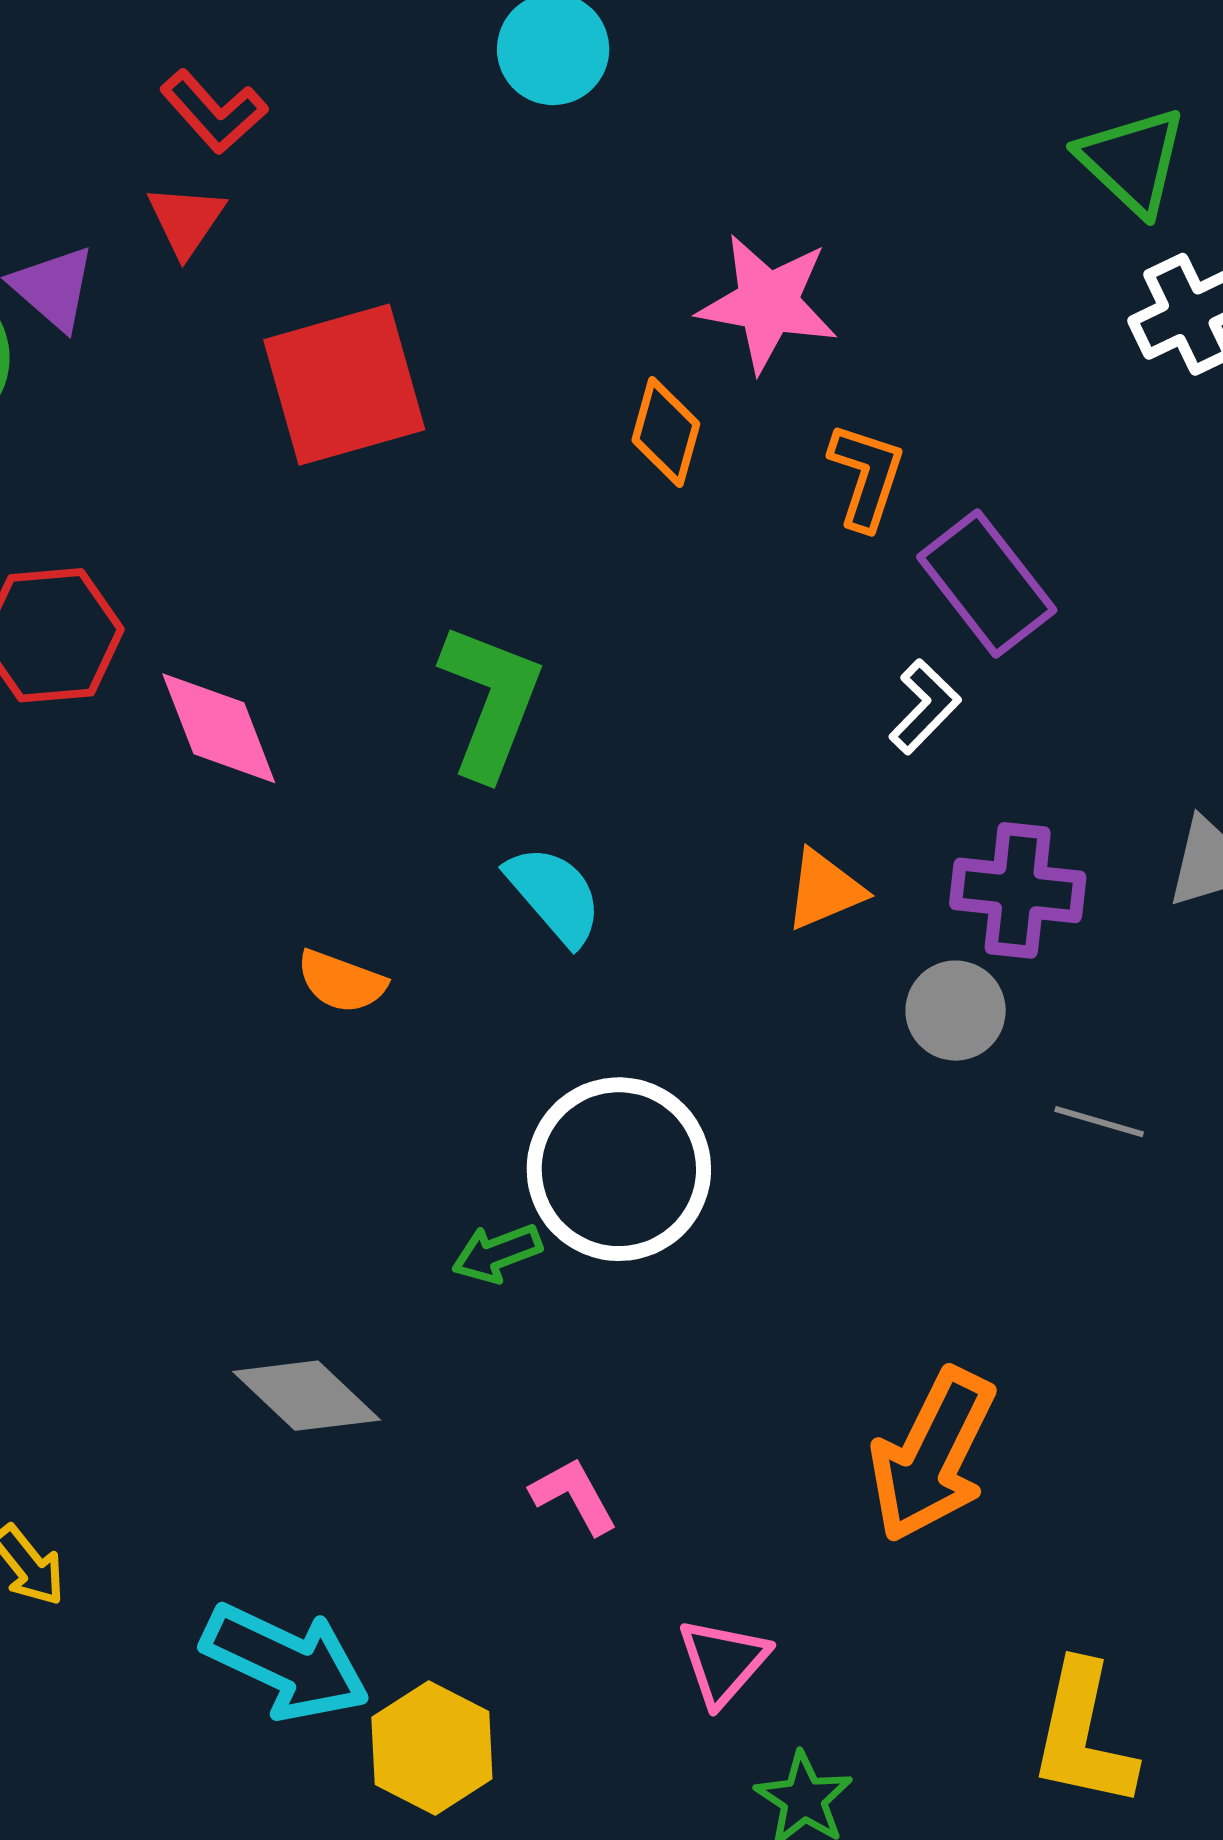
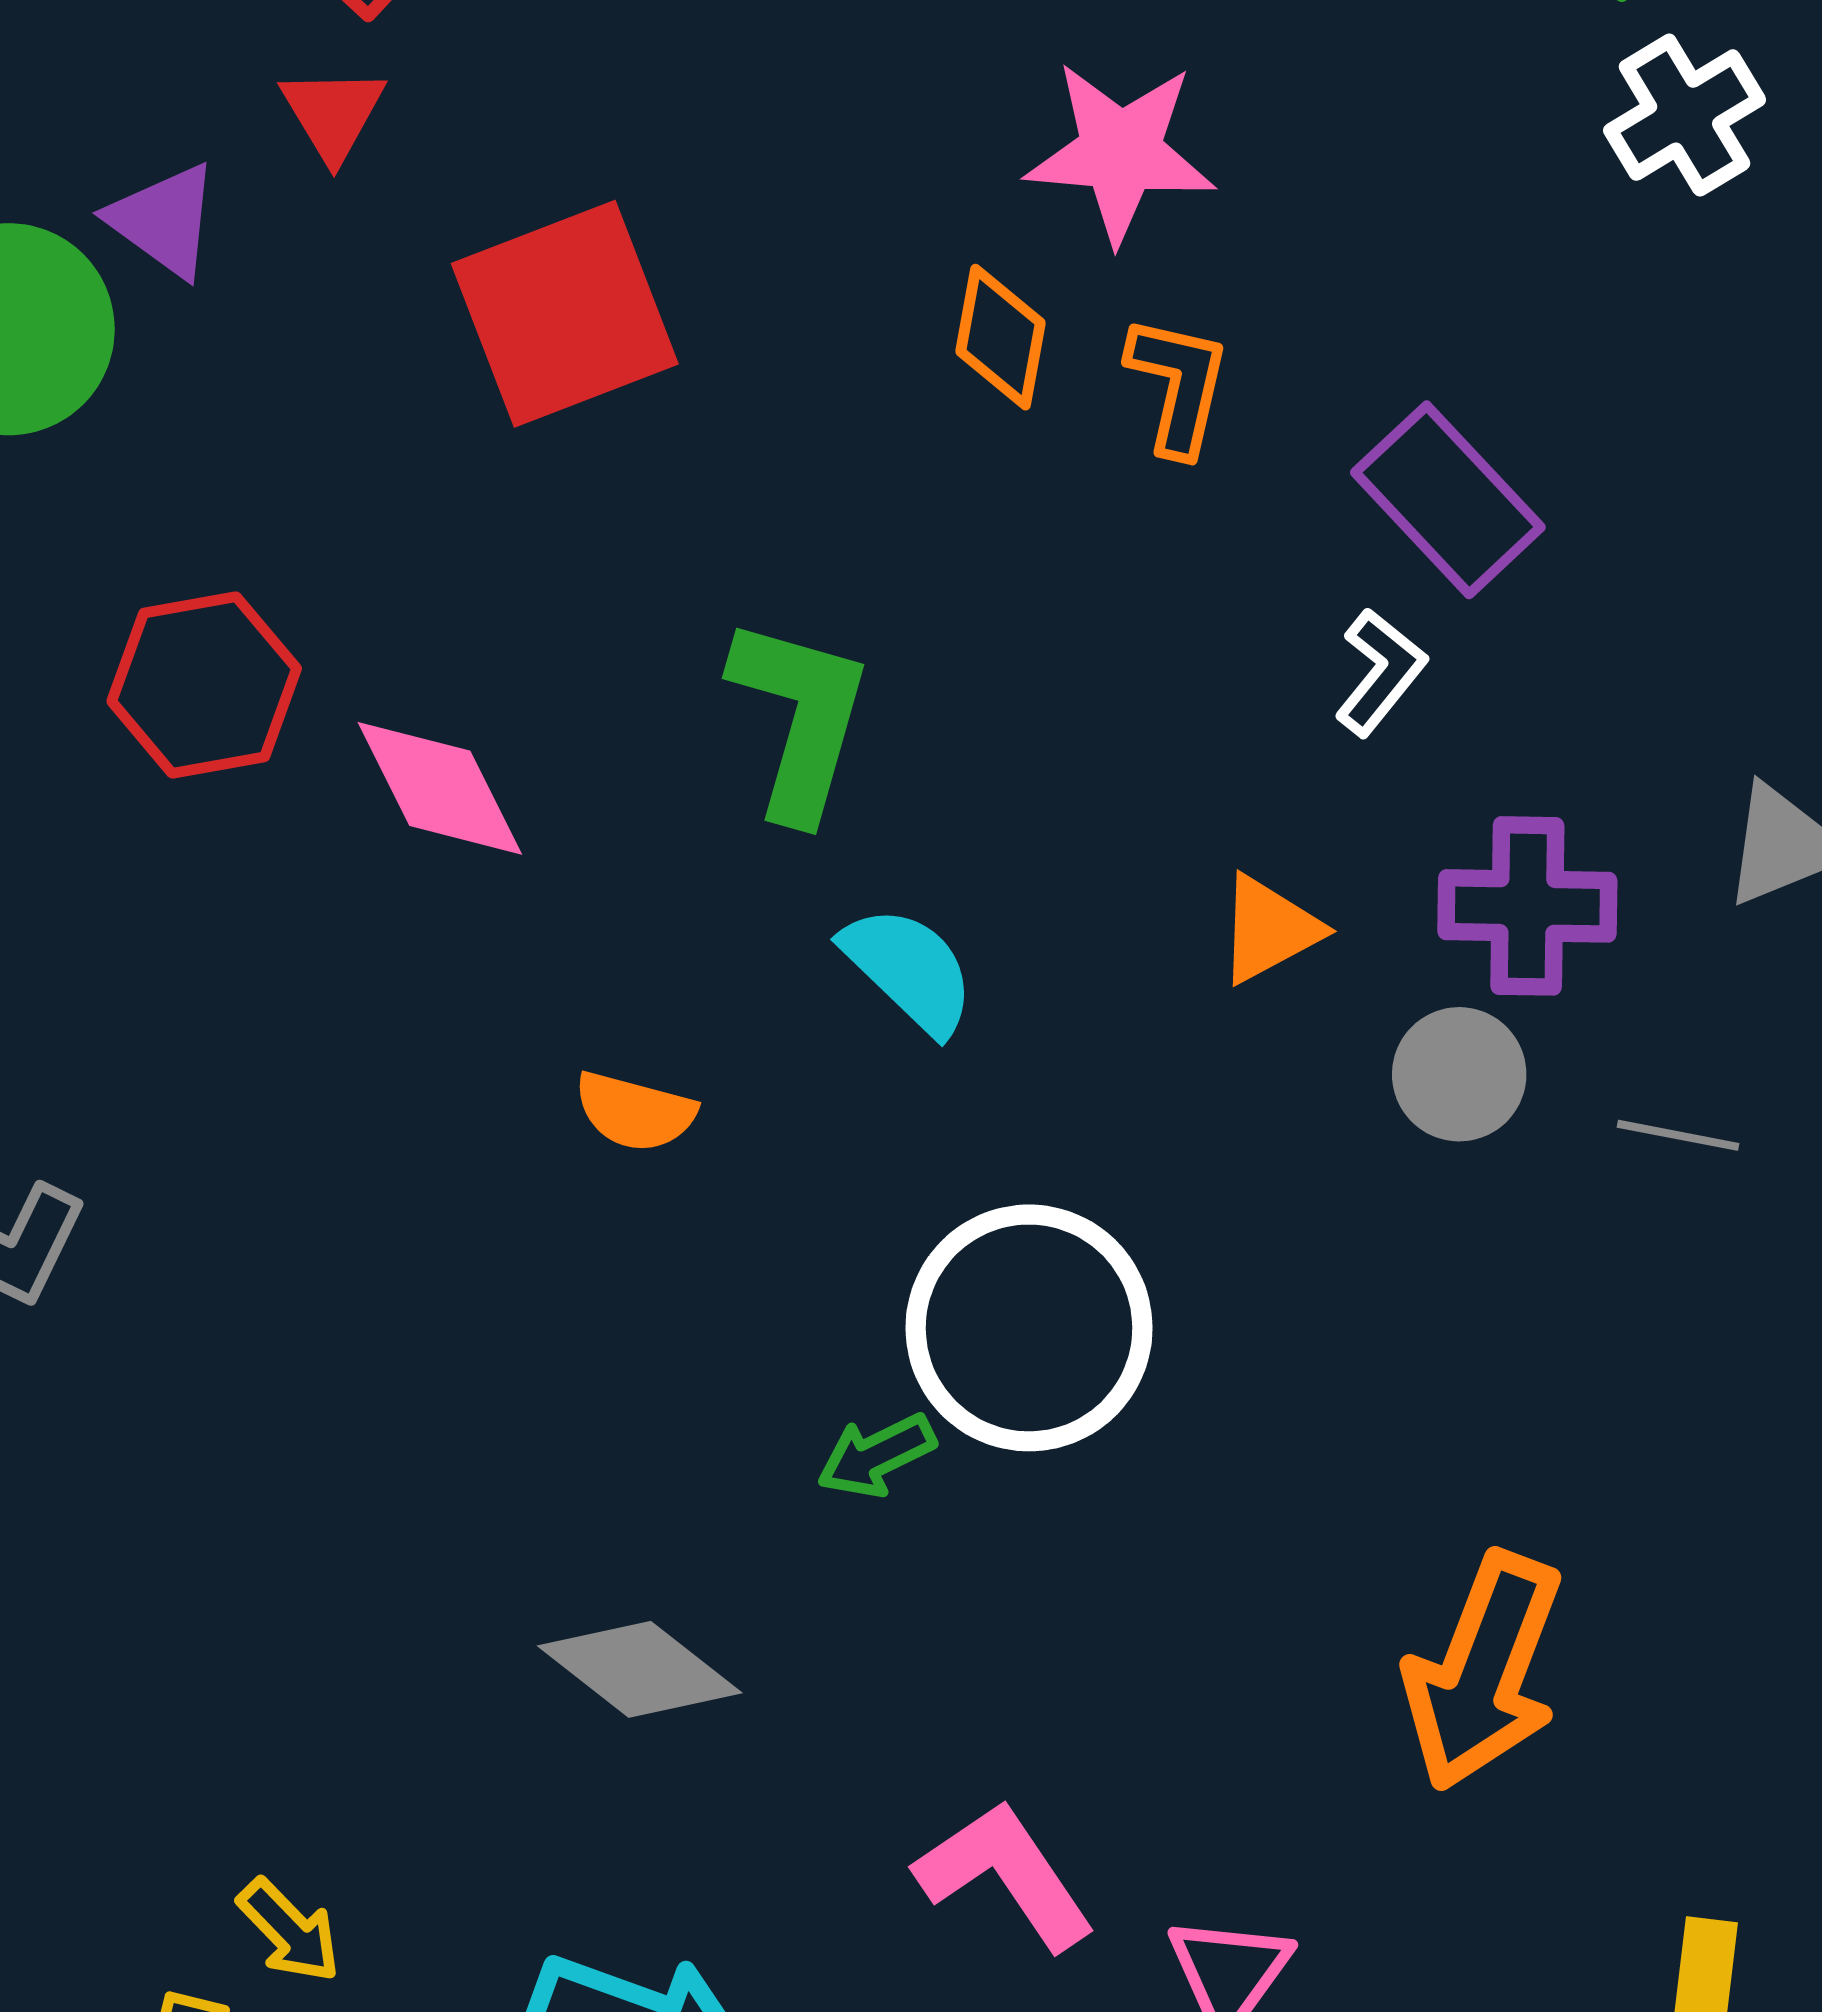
orange L-shape: (866, 476) -> (1178, 385), moved
gray line: (1099, 1122) -> (1678, 1135), moved
pink L-shape: (574, 1496) -> (1005, 1875), moved, size x1.5

